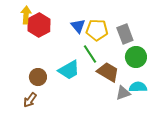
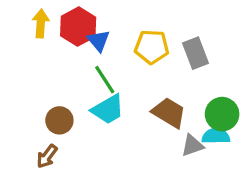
red hexagon: (39, 25) -> (78, 27), moved
blue triangle: (78, 26) -> (99, 41), moved
green line: (90, 54) -> (105, 80), moved
green circle: (136, 57) -> (222, 114), moved

